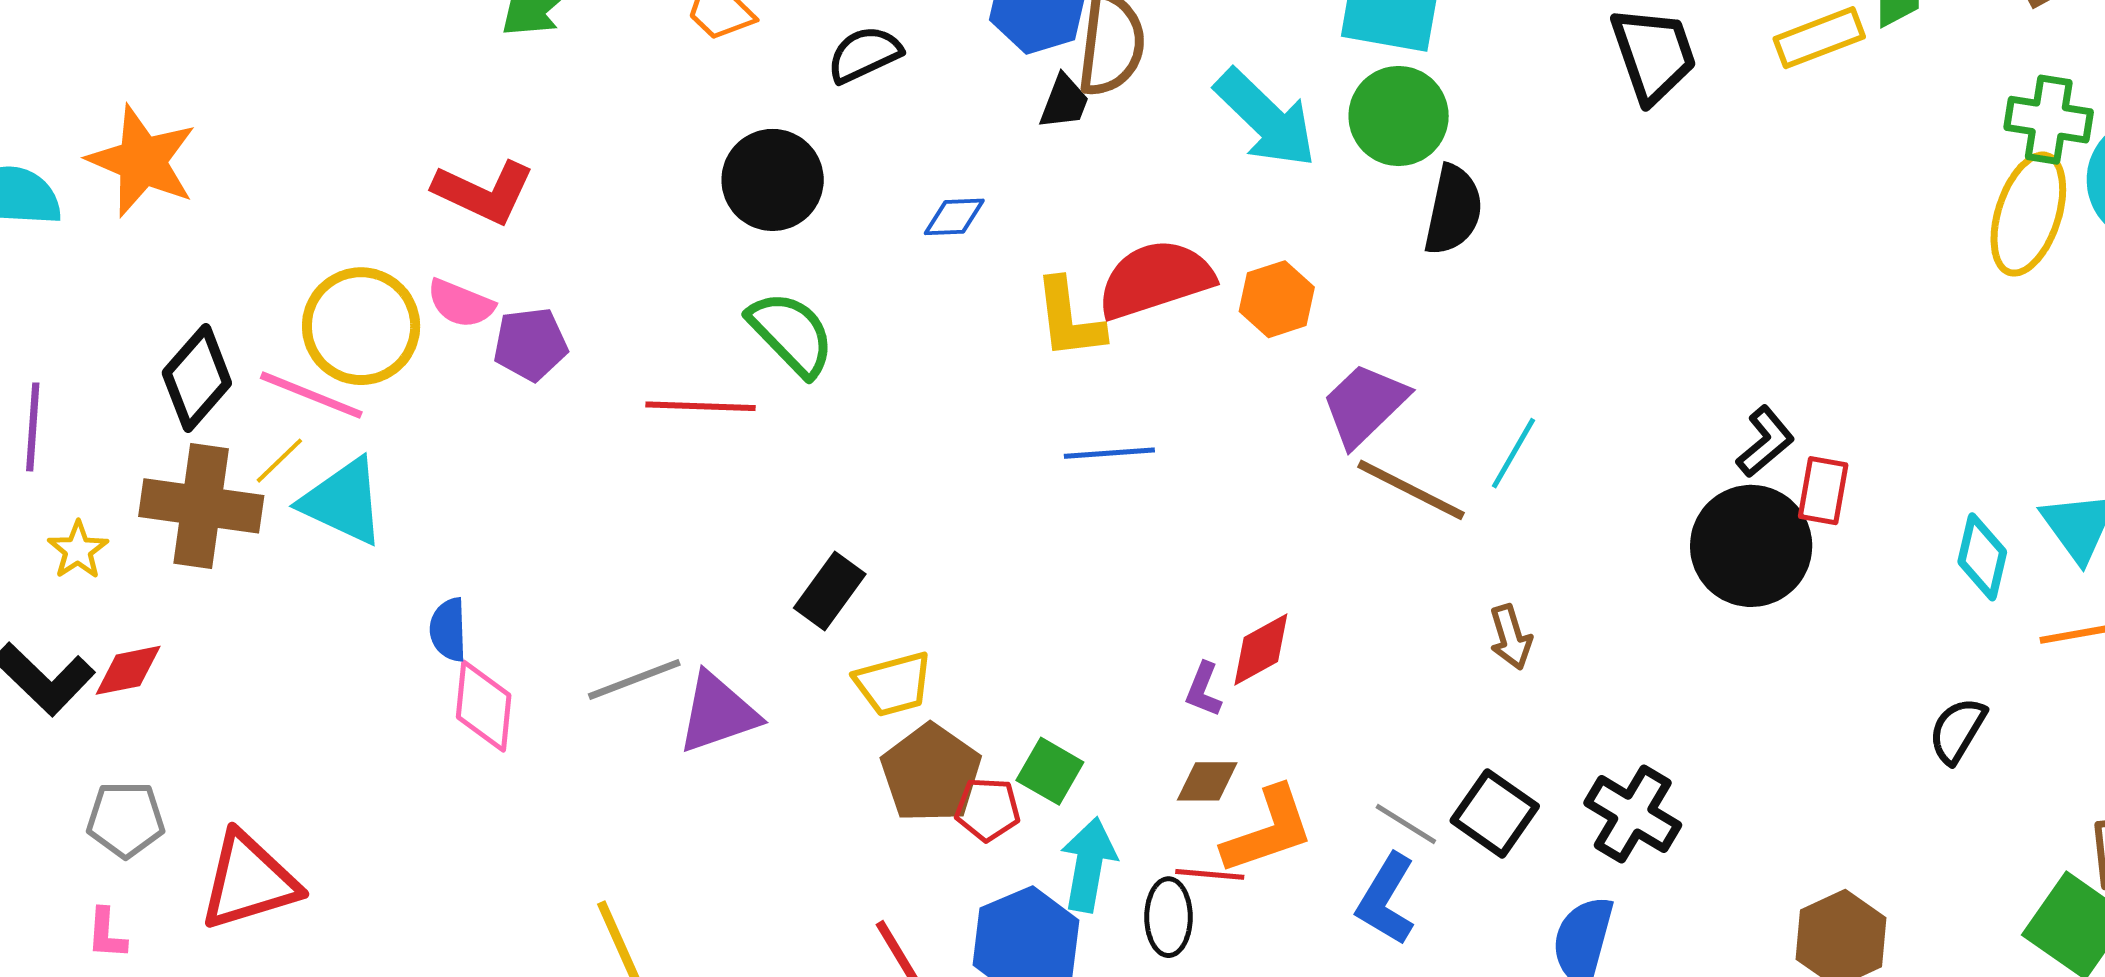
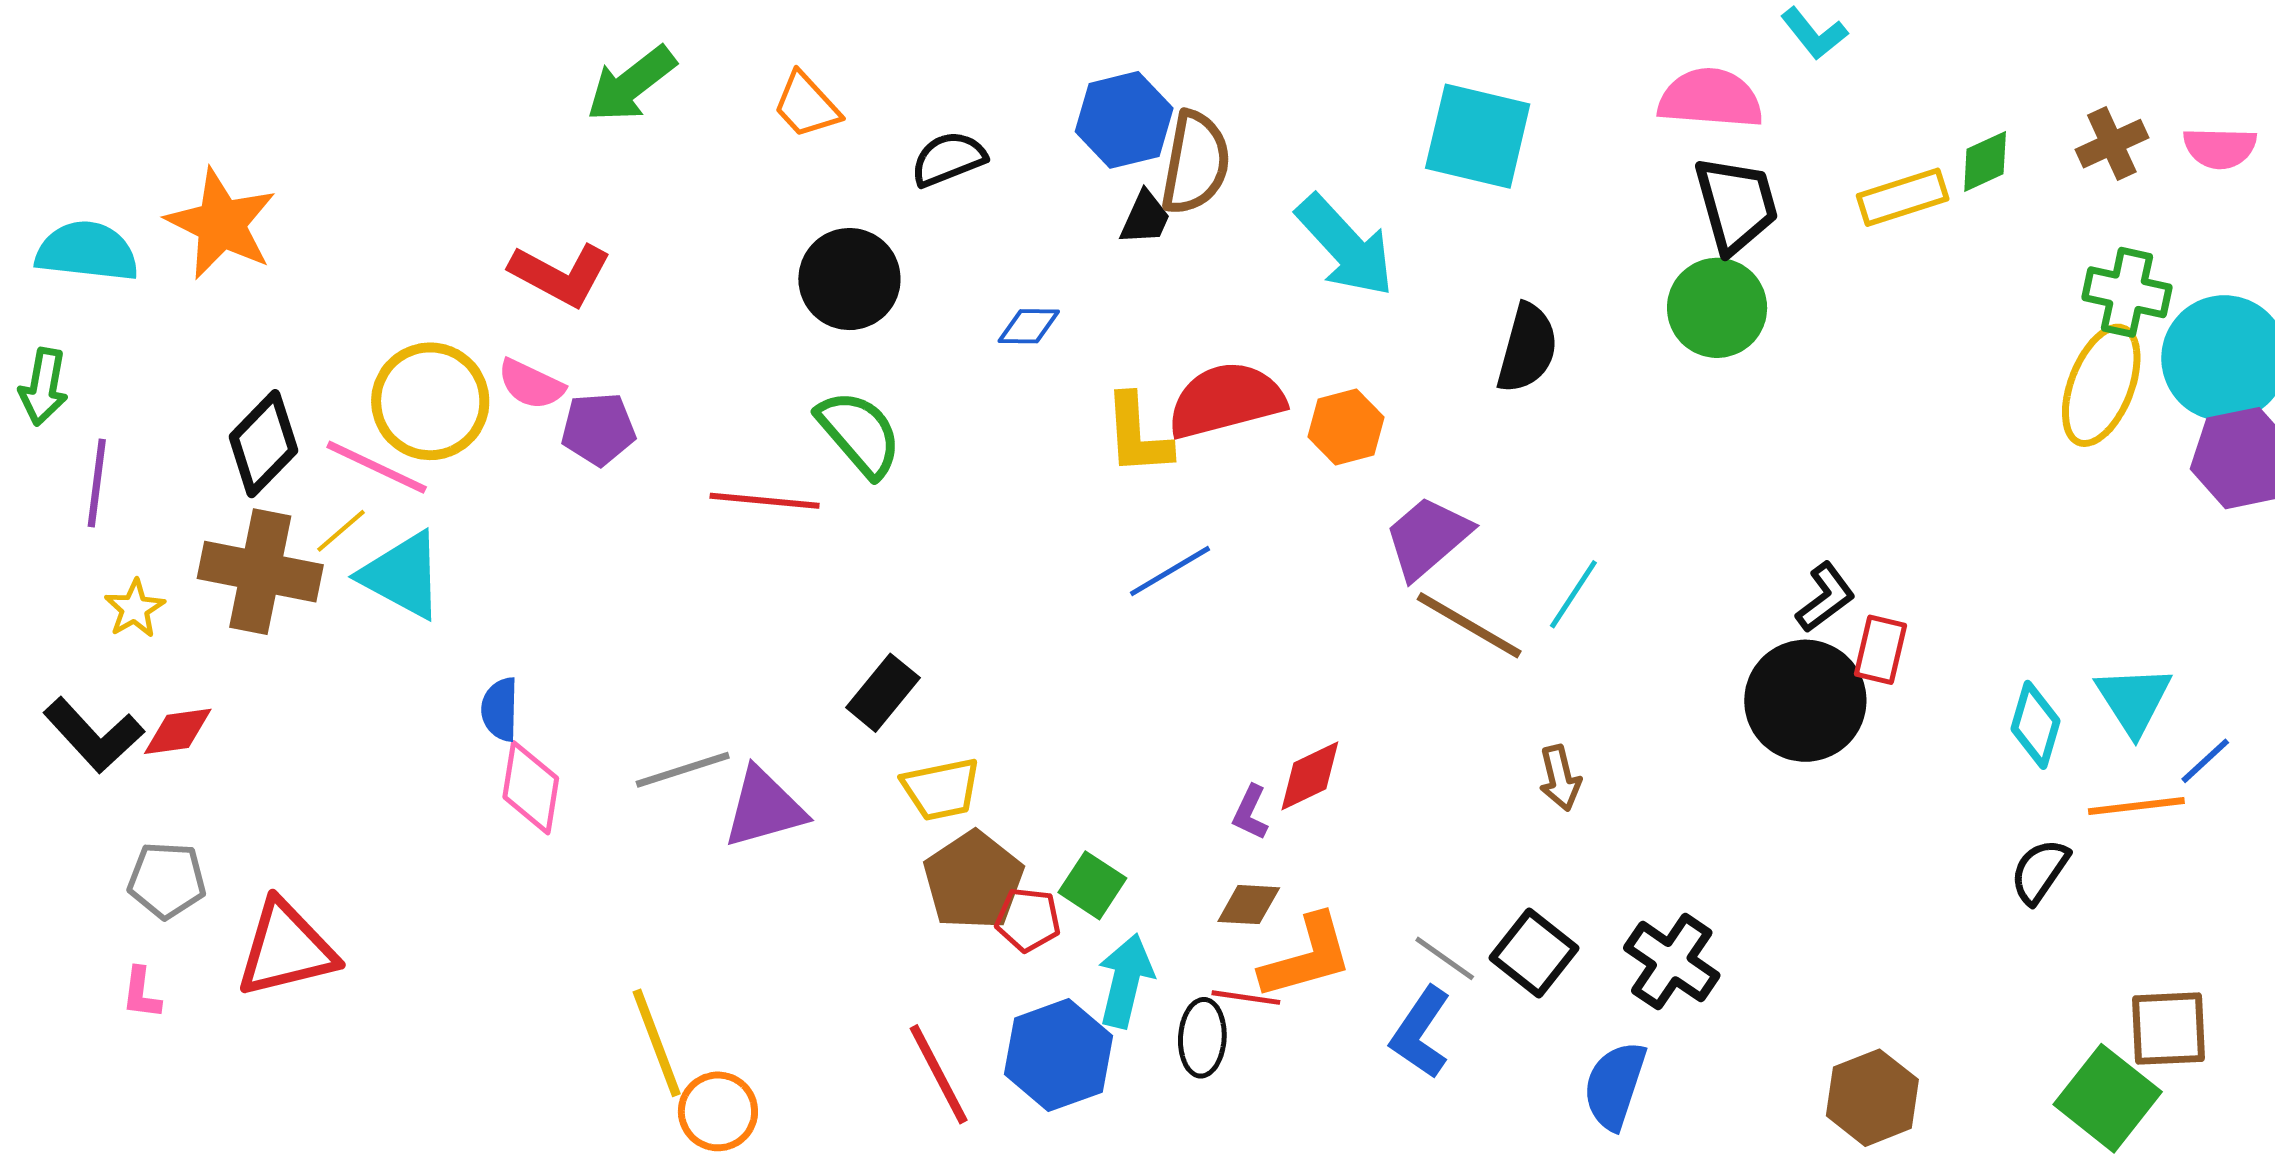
green circle: (1399, 116) -> (1717, 308), moved
blue line: (1109, 453) -> (1170, 571), turned -30
black semicircle: (1957, 730) -> (2040, 871), moved

